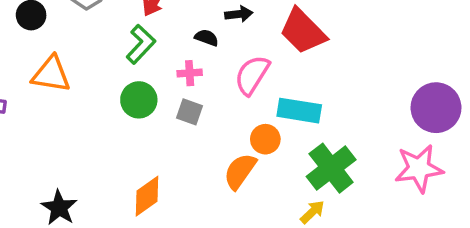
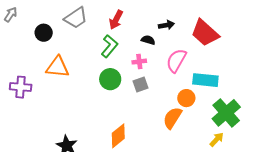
gray square: (189, 112) -> (141, 85), turned -35

